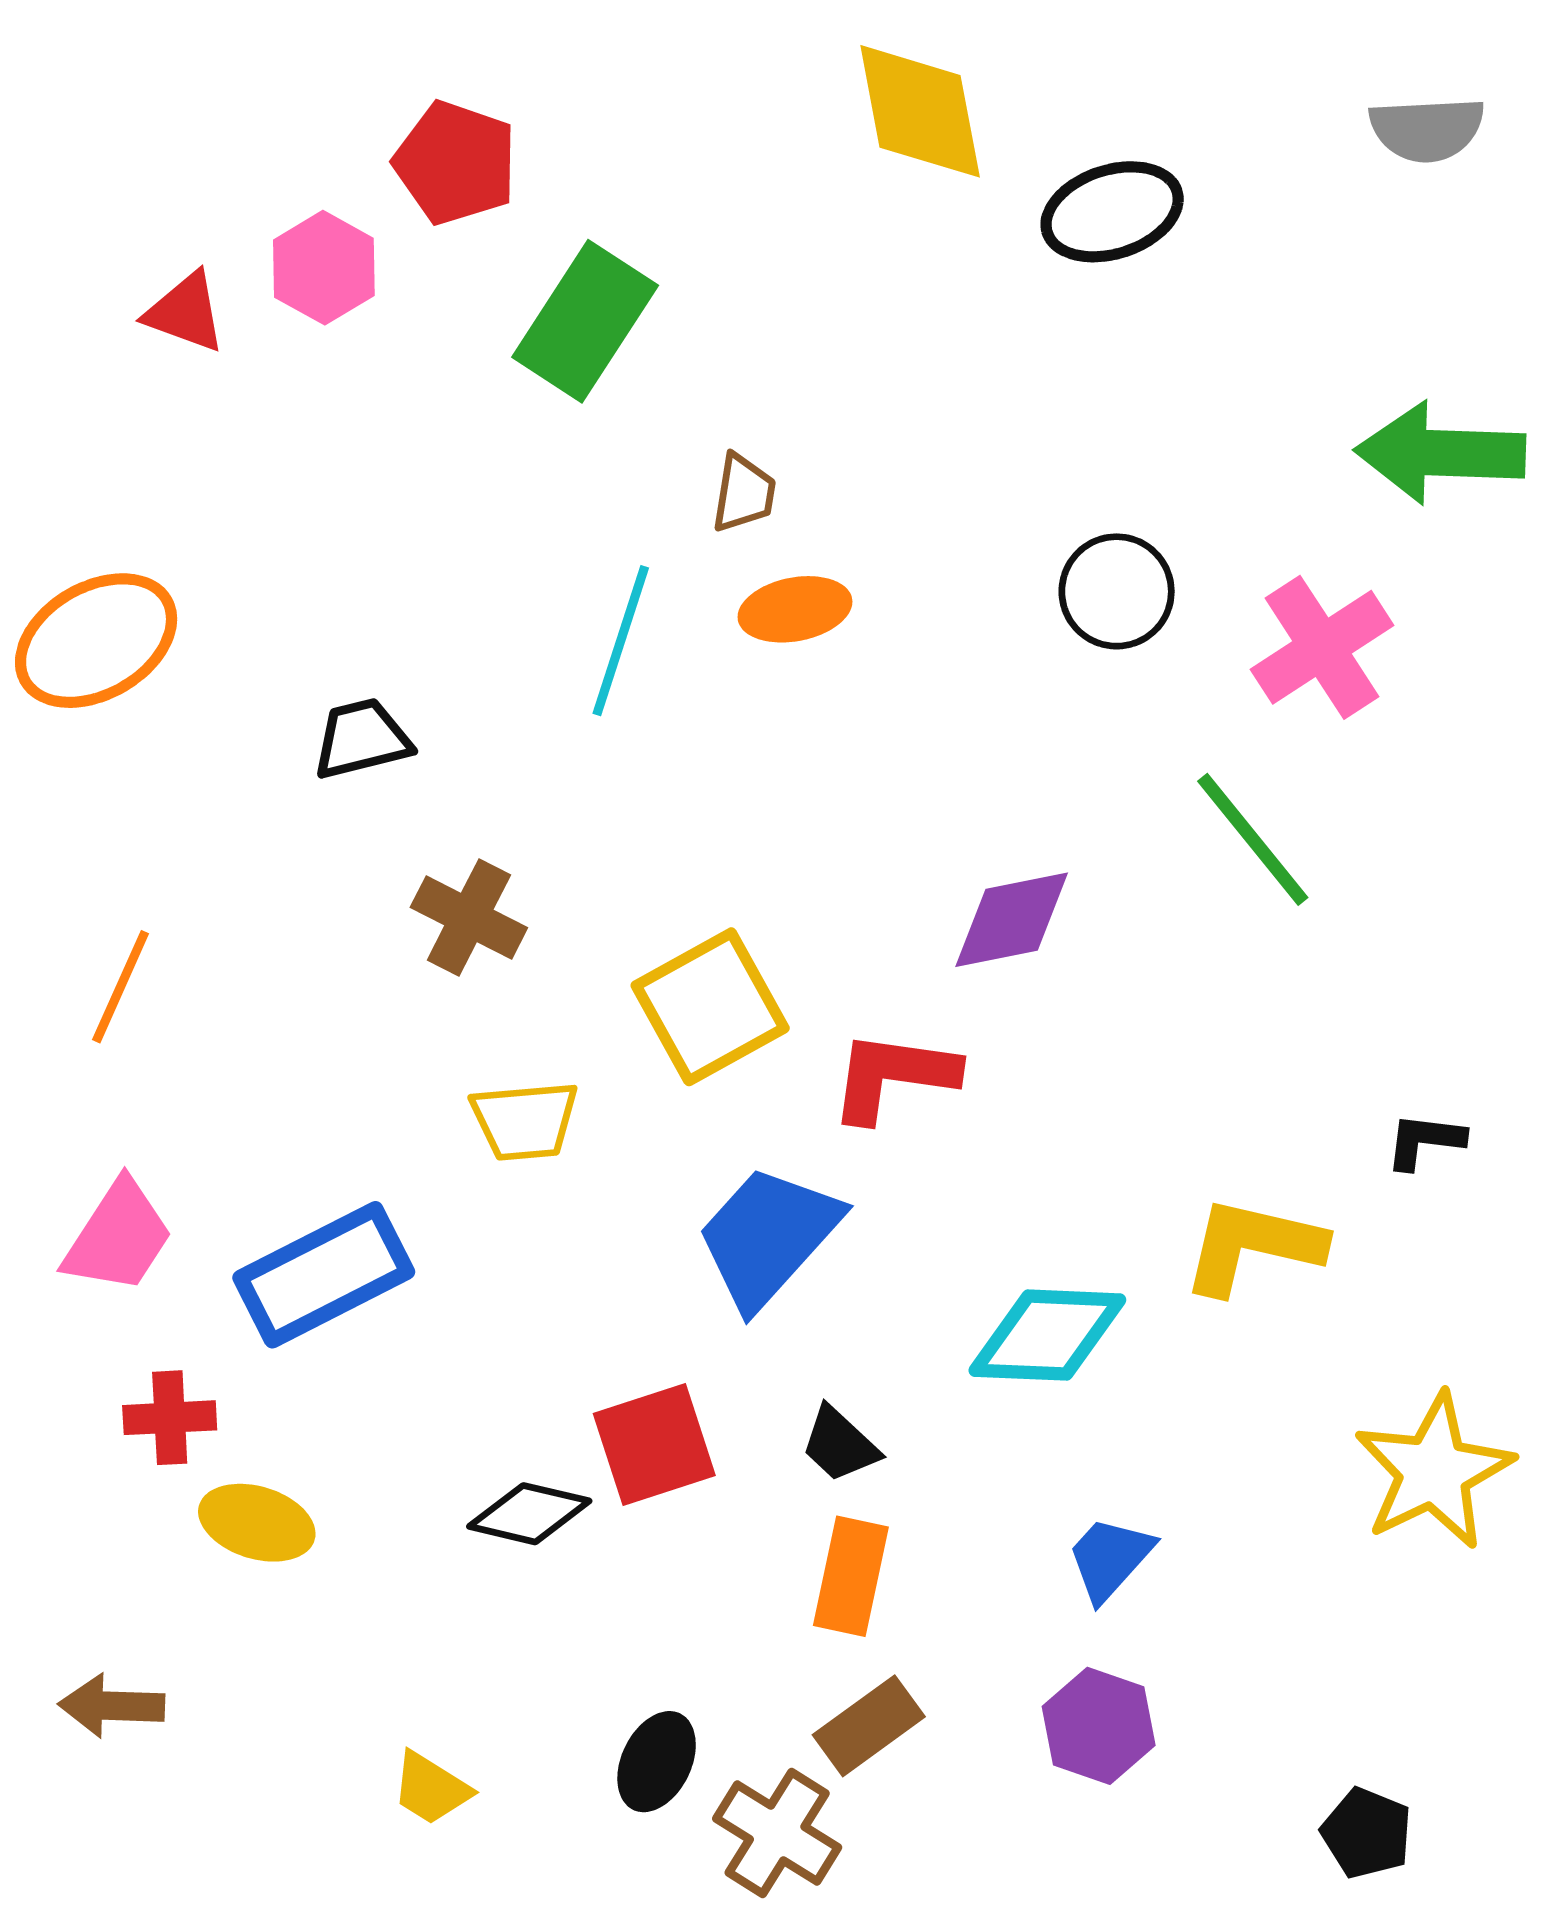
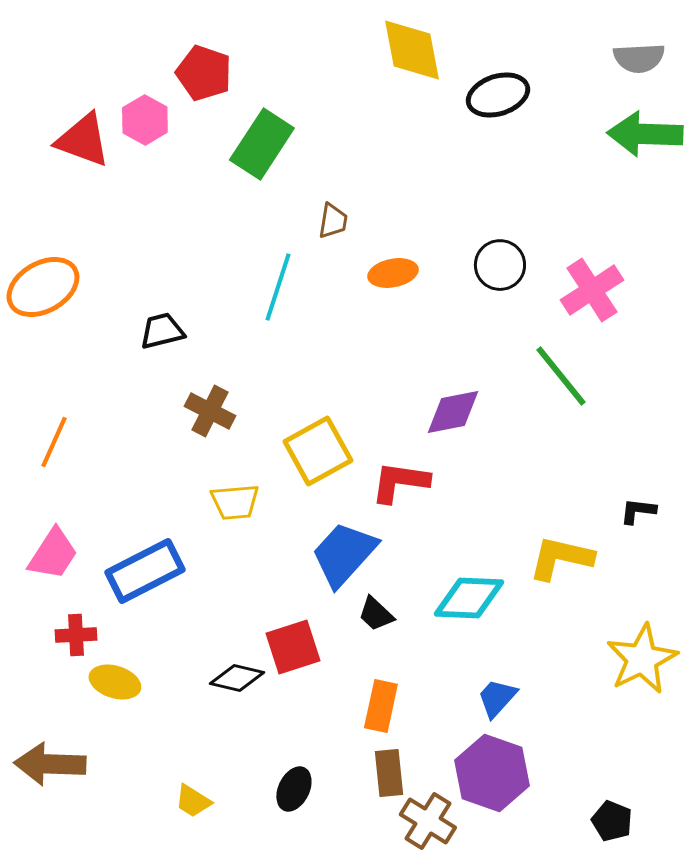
red triangle: (185, 312) -> (83, 140), size x1.5
green arrow: (1440, 453) -> (645, 134), moved
orange ellipse: (795, 609) -> (393, 273), moved
black trapezoid: (840, 1444) -> (376, 614), moved
brown arrow: (112, 1706) -> (50, 764), size x1.5
brown rectangle: (869, 1726) -> (389, 773), turned -60
purple hexagon: (1099, 1726) -> (492, 773), size x1.5
brown cross: (777, 1833) -> (428, 821), moved

